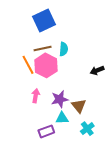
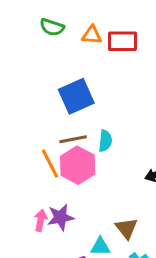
pink arrow: (36, 96) -> (41, 220), moved
purple star: (60, 99) -> (61, 217), moved

